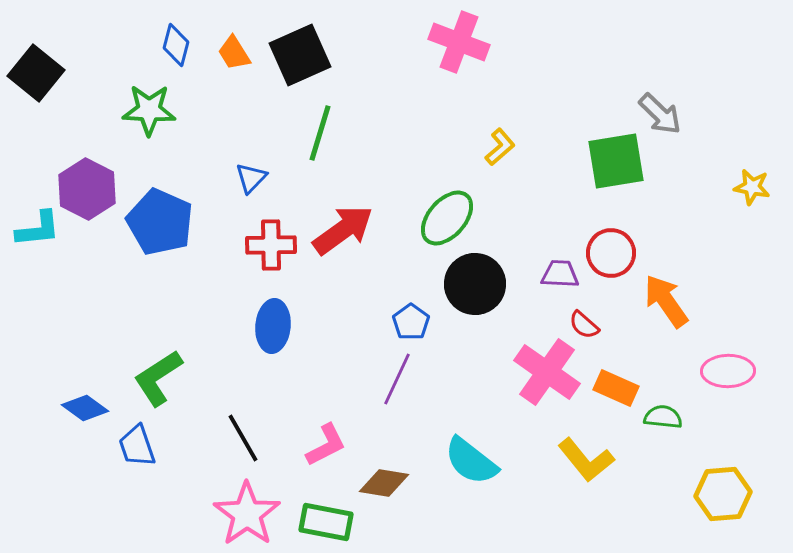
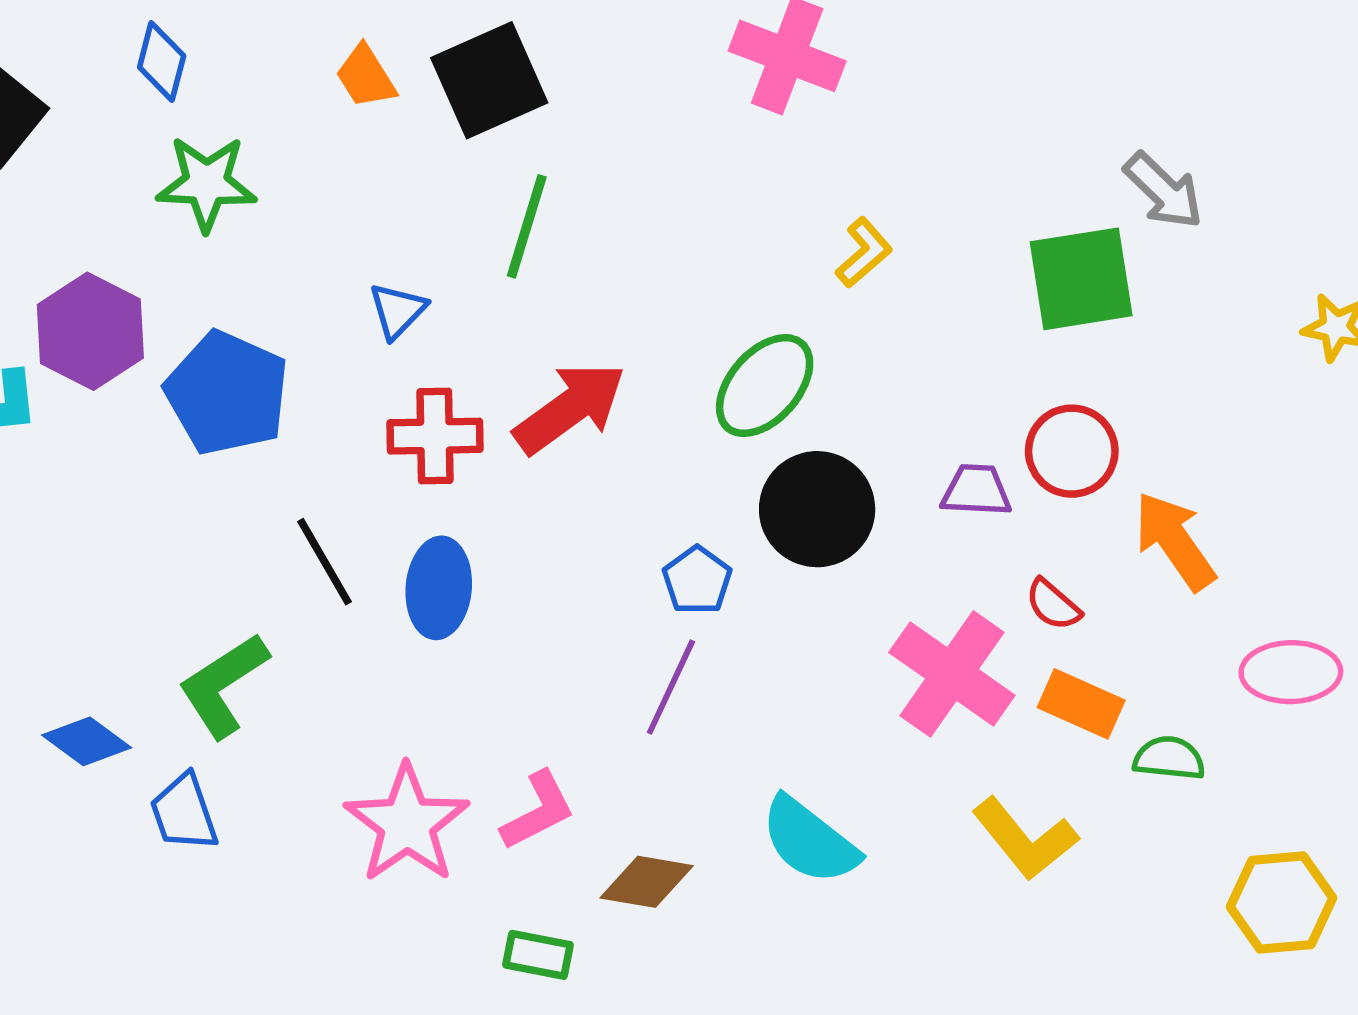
blue diamond: (176, 45) -> (162, 62), moved
red semicircle: (584, 325) -> (1053, 605), moved
black line: (243, 438) -> (324, 562), moved
pink star: (247, 514) -> (407, 824), moved
green rectangle: (326, 522) -> (538, 955), size x0.7

